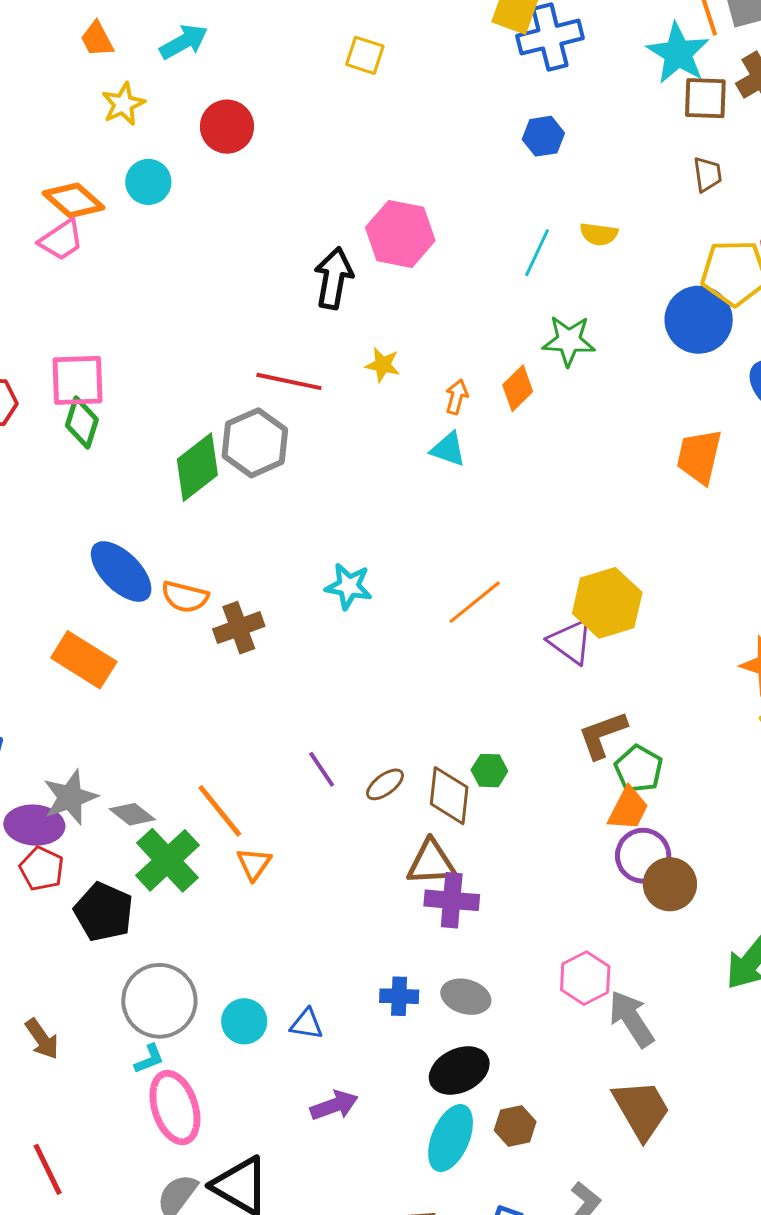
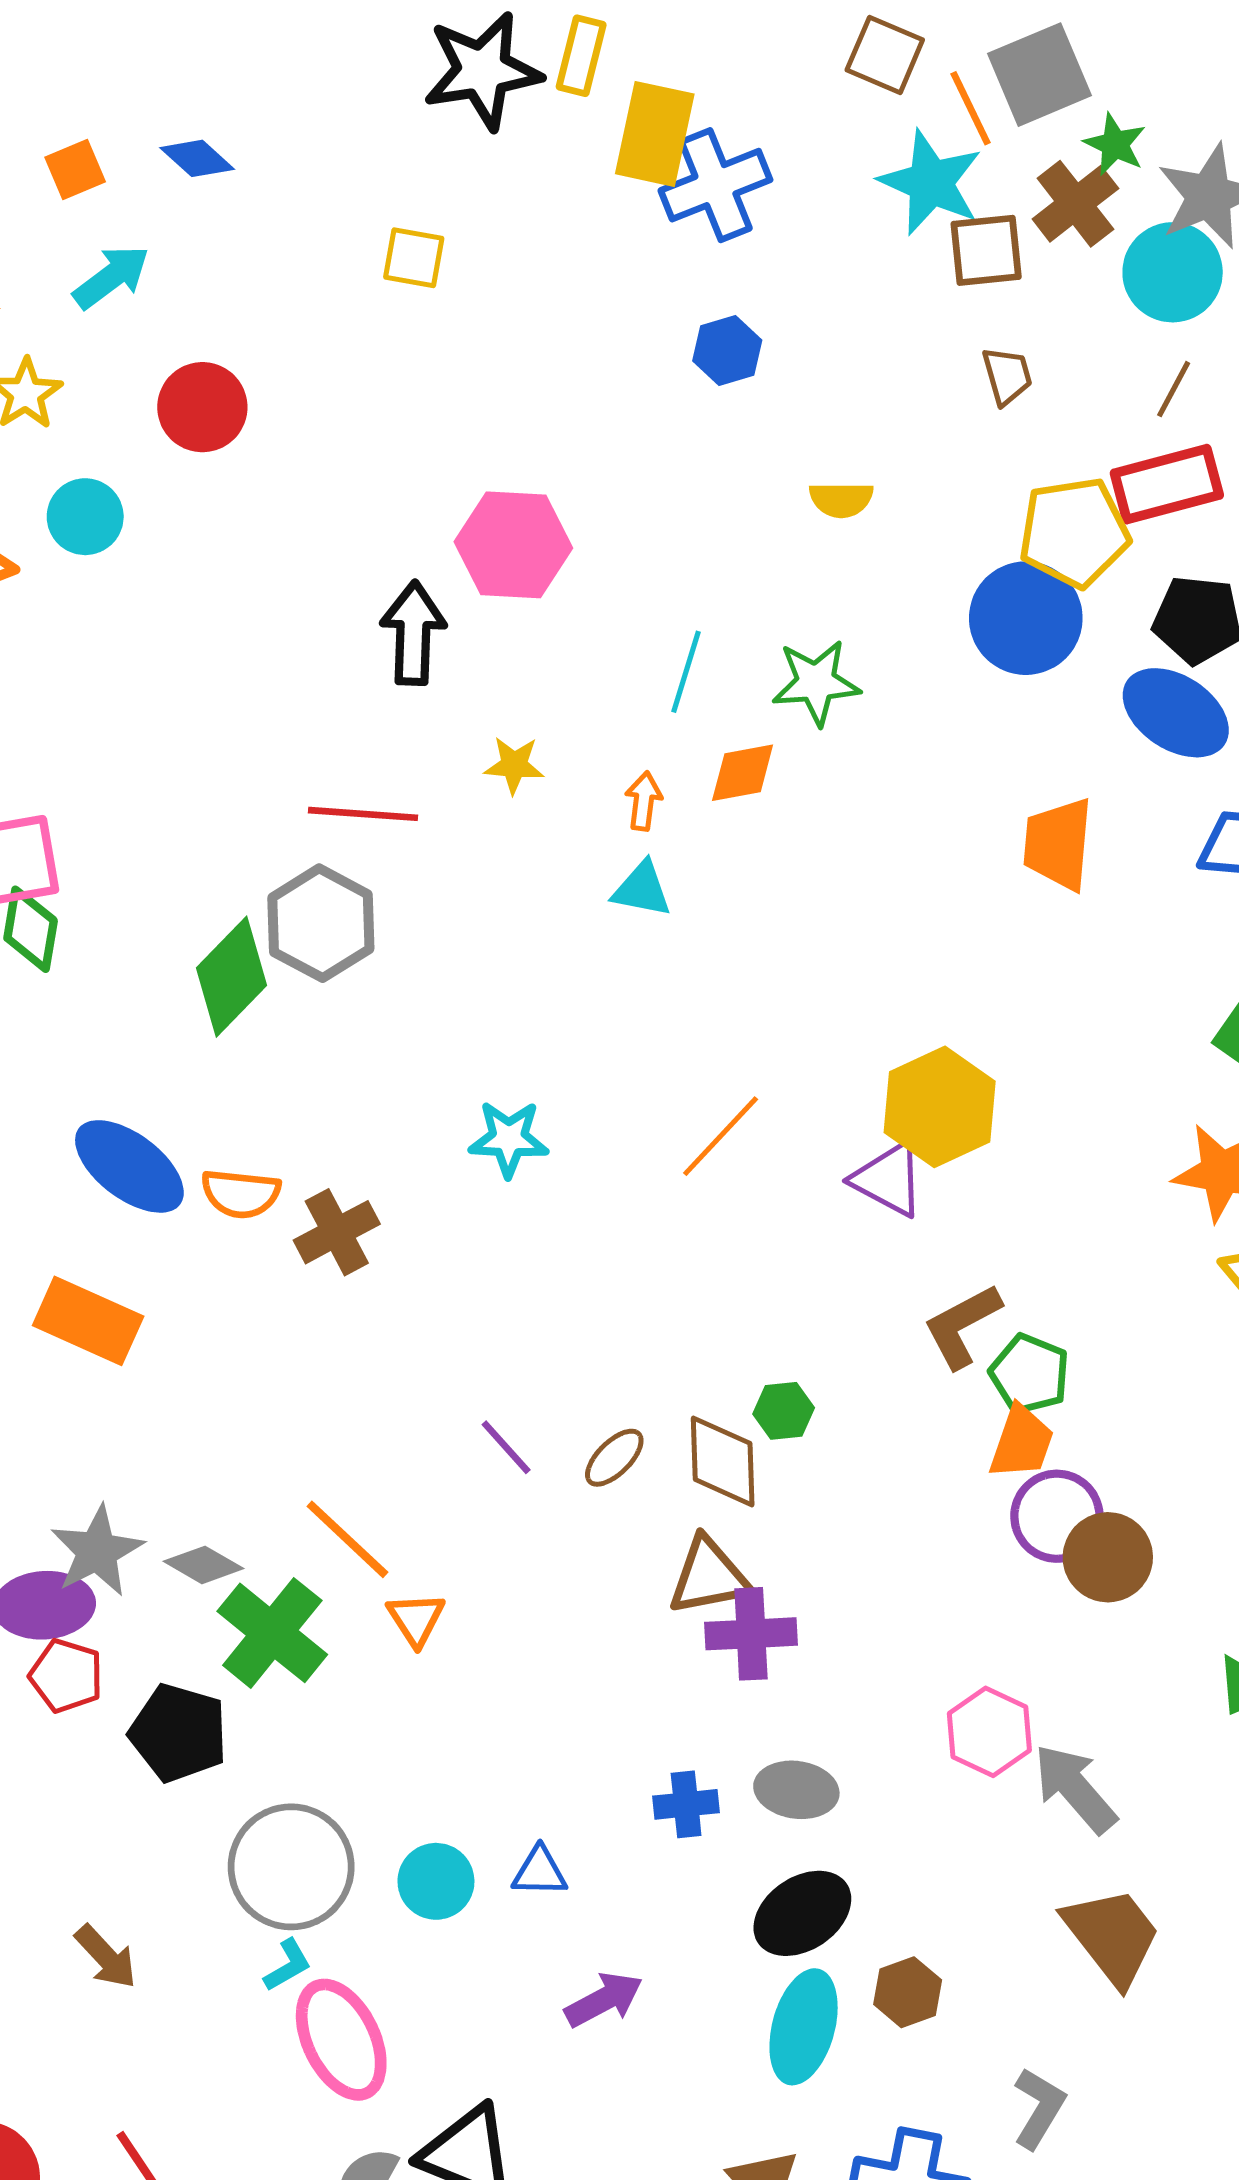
cyan line: (537, 253) -> (686, 672), moved
orange diamond: (518, 388) -> (743, 773), turned 42

